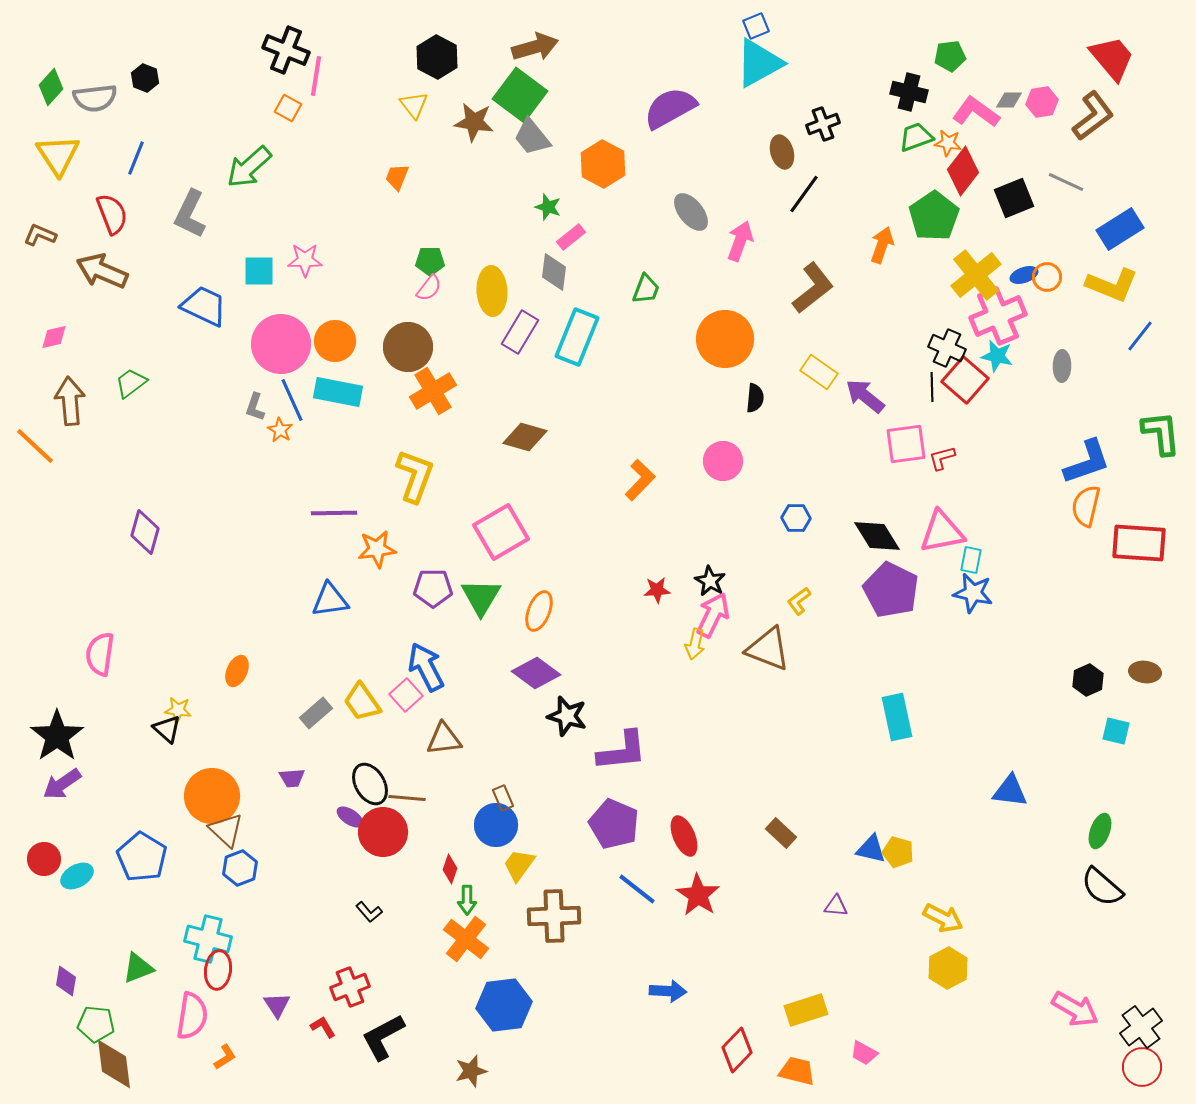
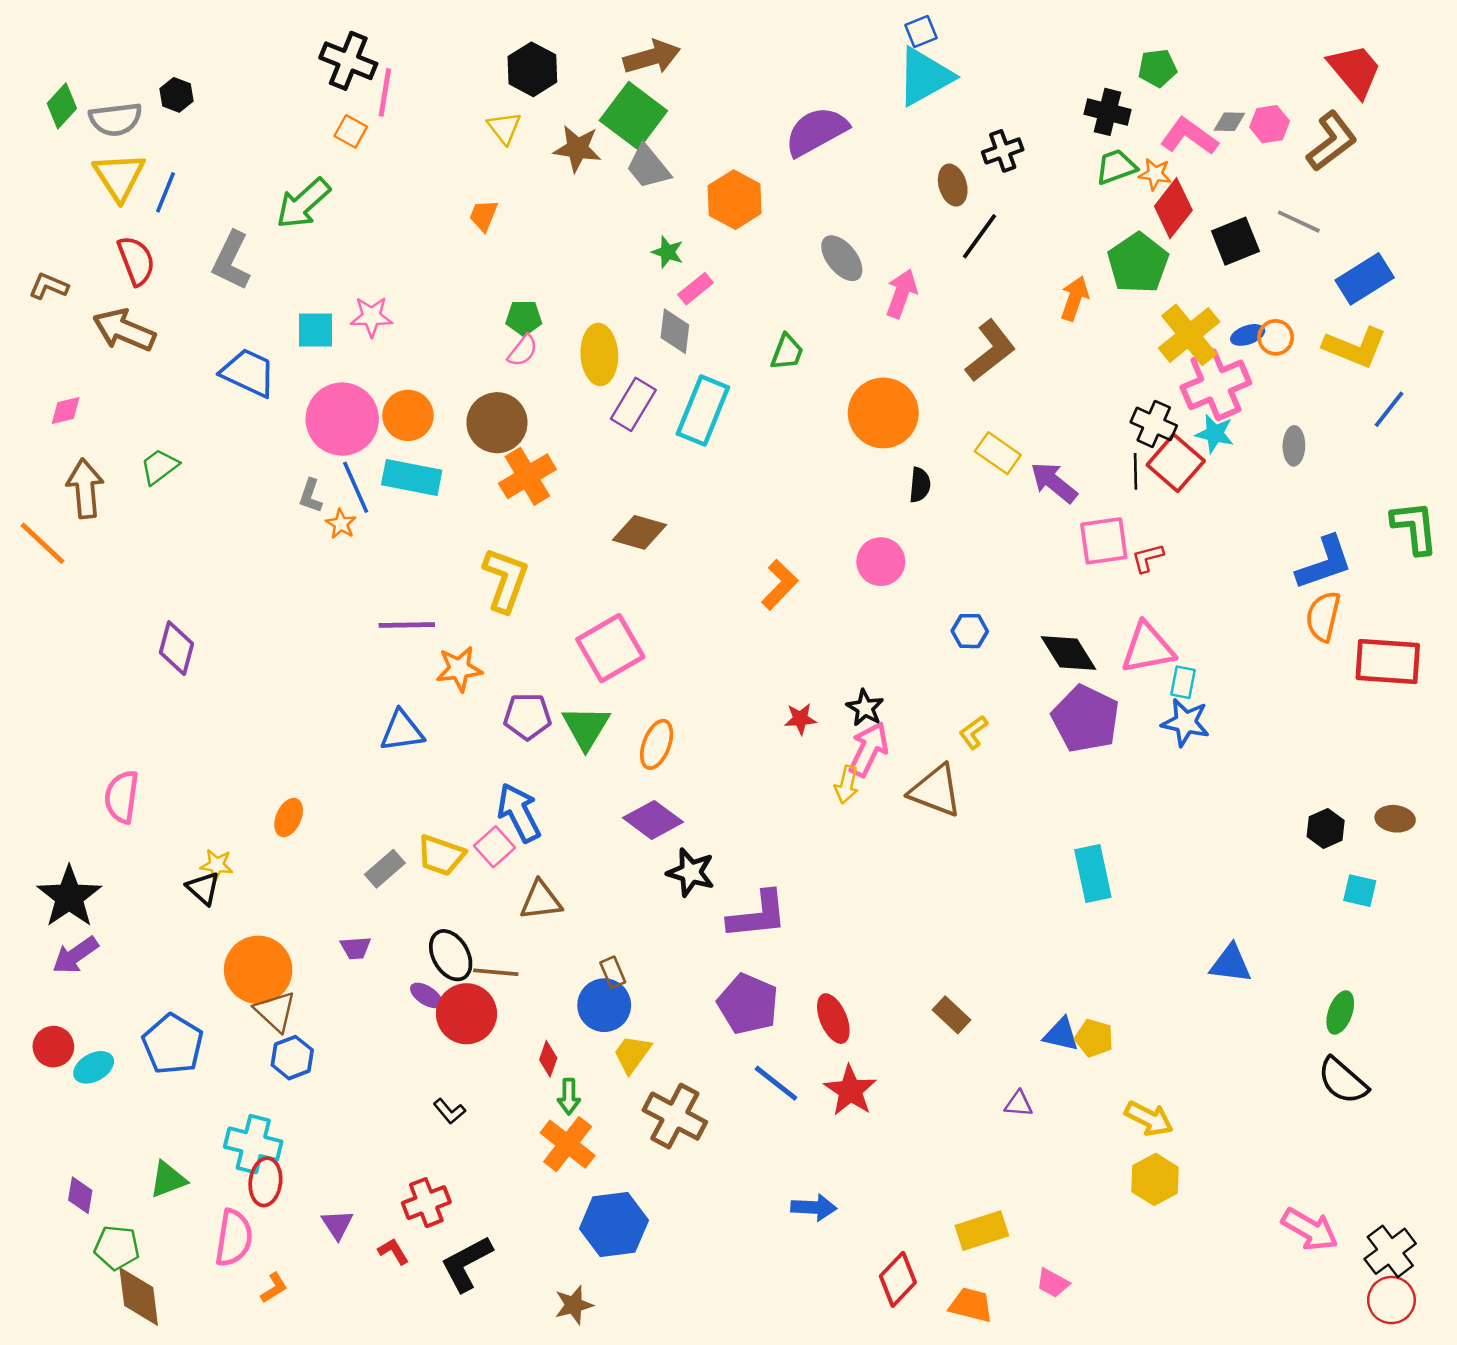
yellow triangle: (58, 155) -> (119, 177), moved
yellow trapezoid: (362, 702) -> (441, 855), turned -36
brown cross: (554, 916) -> (675, 1116), turned 30

